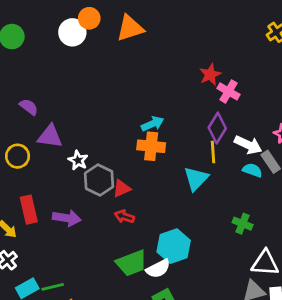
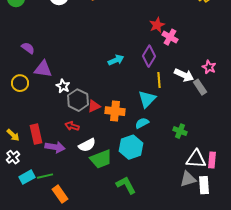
purple diamond: (217, 128) -> (149, 56), moved
orange cross: (151, 146) -> (115, 111), moved
cyan semicircle: (252, 170) -> (142, 123), moved, turned -48
red rectangle: (29, 210) -> (36, 134), moved
red arrow: (124, 217) -> (72, 126), moved
purple arrow: (67, 218) -> (55, 147), moved
white semicircle: (158, 269) -> (87, 145), moved

